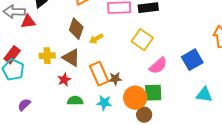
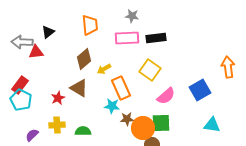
brown diamond: (76, 29) -> (84, 59), turned 30
yellow cross: (47, 56) -> (57, 125), moved
orange rectangle: (99, 74) -> (121, 88), moved
brown star: (115, 79) -> (127, 119), moved
red star: (64, 80) -> (58, 98), moved
cyan star: (104, 103) -> (112, 106), moved

